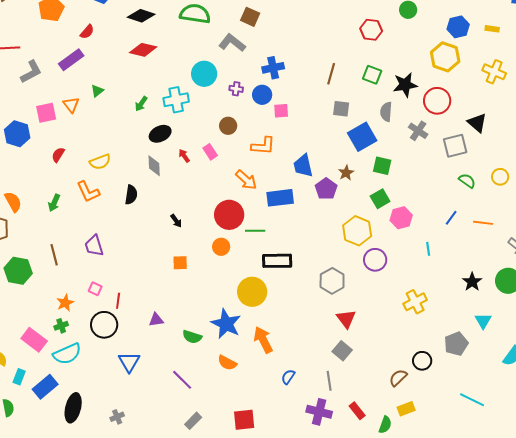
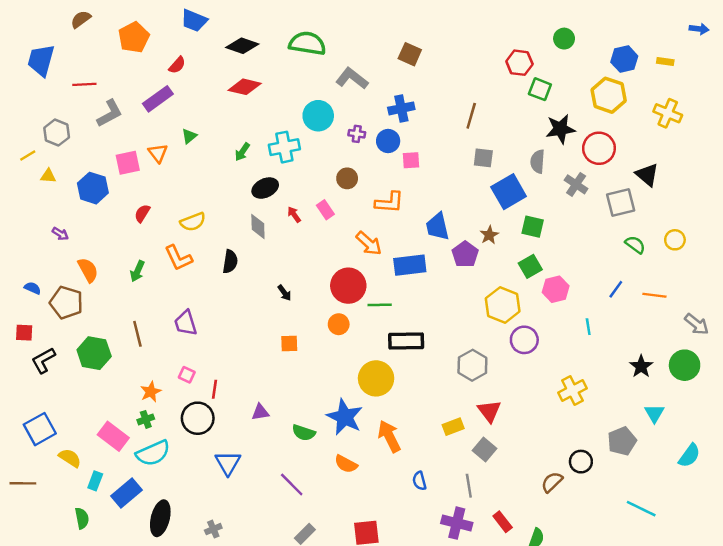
brown square: (250, 17) -> (410, 54), moved
green square: (372, 75) -> (540, 89), moved
blue semicircle: (288, 377) -> (419, 481), turned -49
yellow rectangle: (406, 409) -> (453, 427), moved

